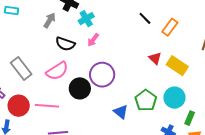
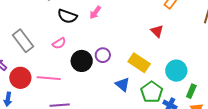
yellow rectangle: (177, 66) -> (139, 63), moved
pink semicircle: (57, 71) -> (59, 43), size x0.6
purple circle: (102, 75) -> (103, 55), moved, size x0.6
green pentagon: (146, 100) -> (152, 92), moved

